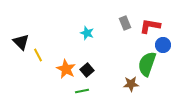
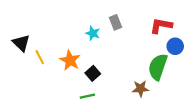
gray rectangle: (125, 23) -> (116, 22), moved
orange star: (66, 69) -> (70, 60), moved

